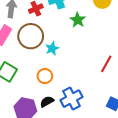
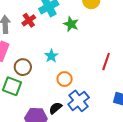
brown circle: (31, 36) -> (23, 67), moved, size x0.7
orange circle: (45, 76) -> (65, 79), moved

